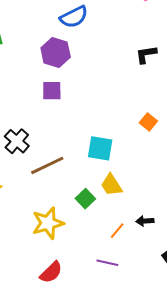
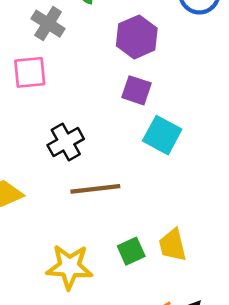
purple hexagon: (56, 52) -> (137, 37), moved
cyan square: (100, 148) -> (162, 135), moved

